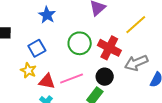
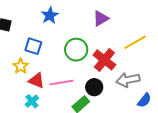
blue square: (37, 48) -> (33, 46), turned 36

